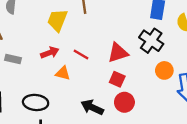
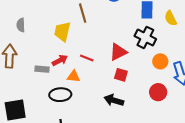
gray rectangle: (13, 59) -> (42, 69), moved
black ellipse: (36, 102) -> (60, 95), moved
red circle: (124, 102) -> (158, 92), moved
black arrow: (92, 107) -> (114, 100), moved

